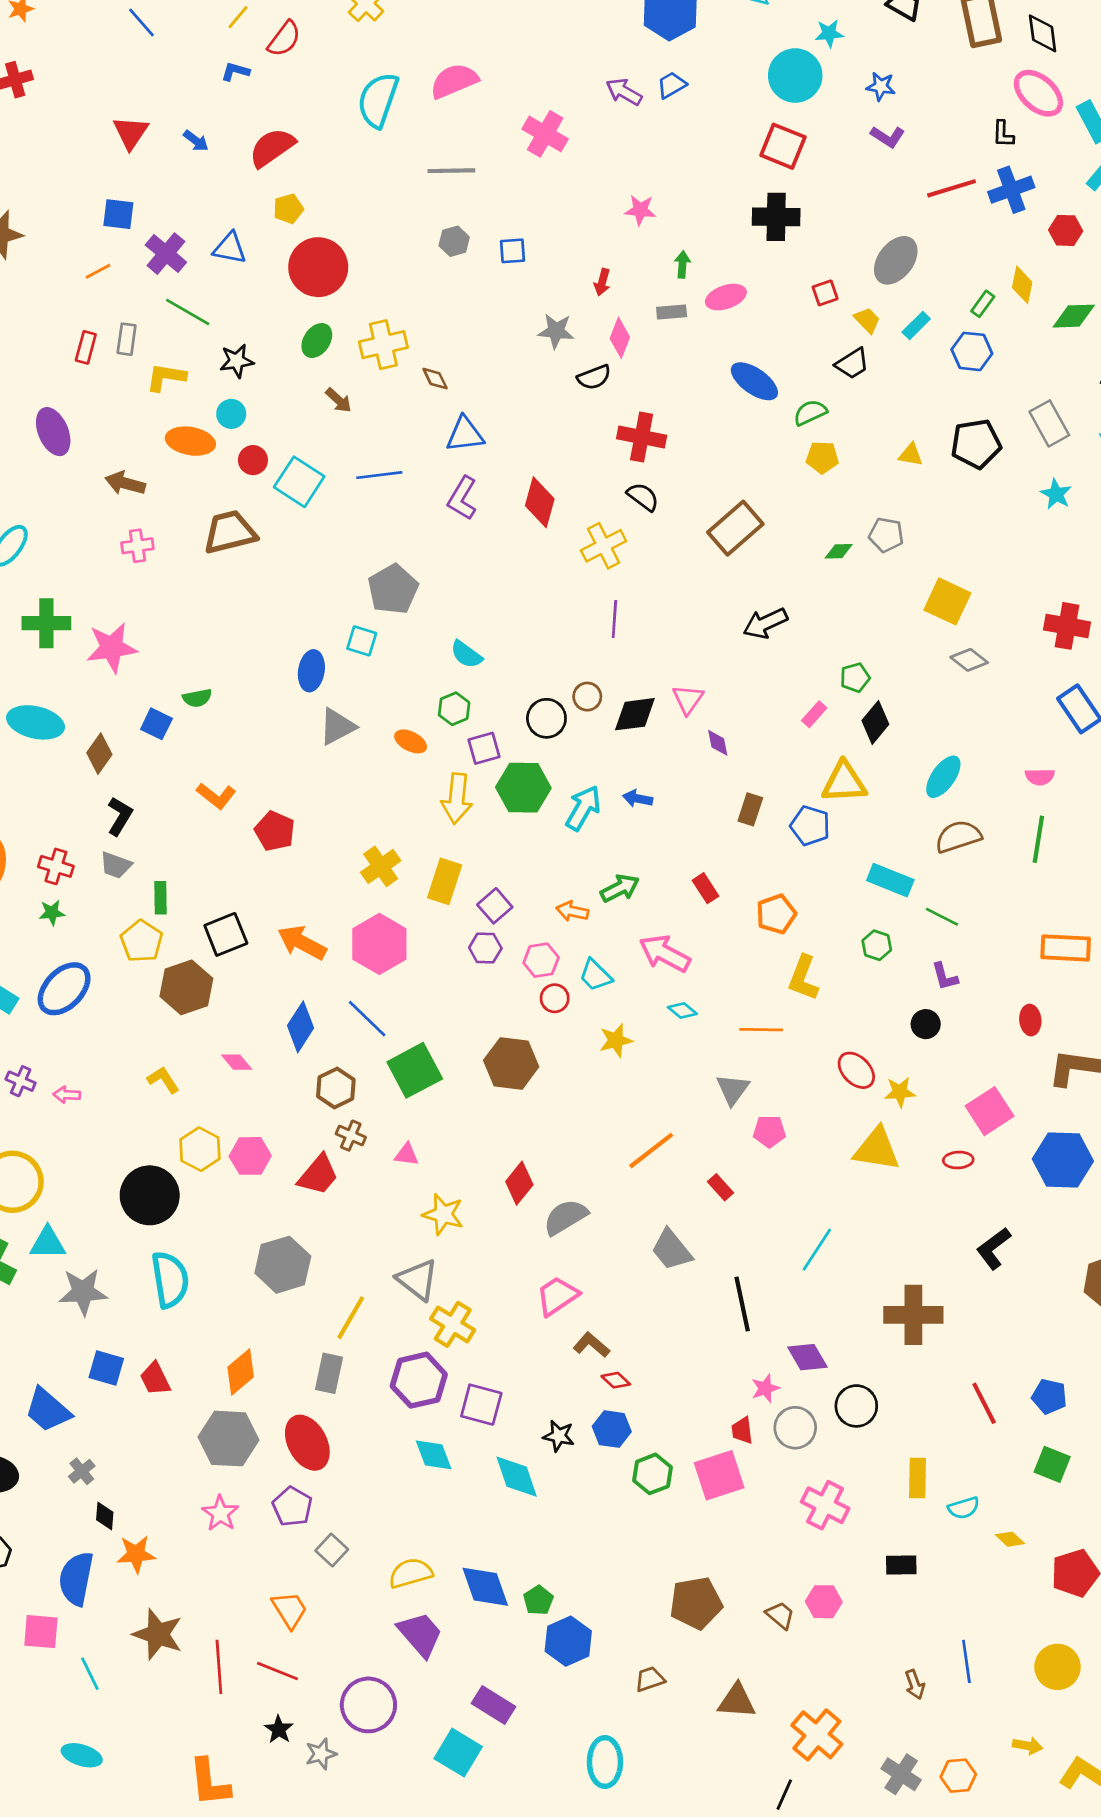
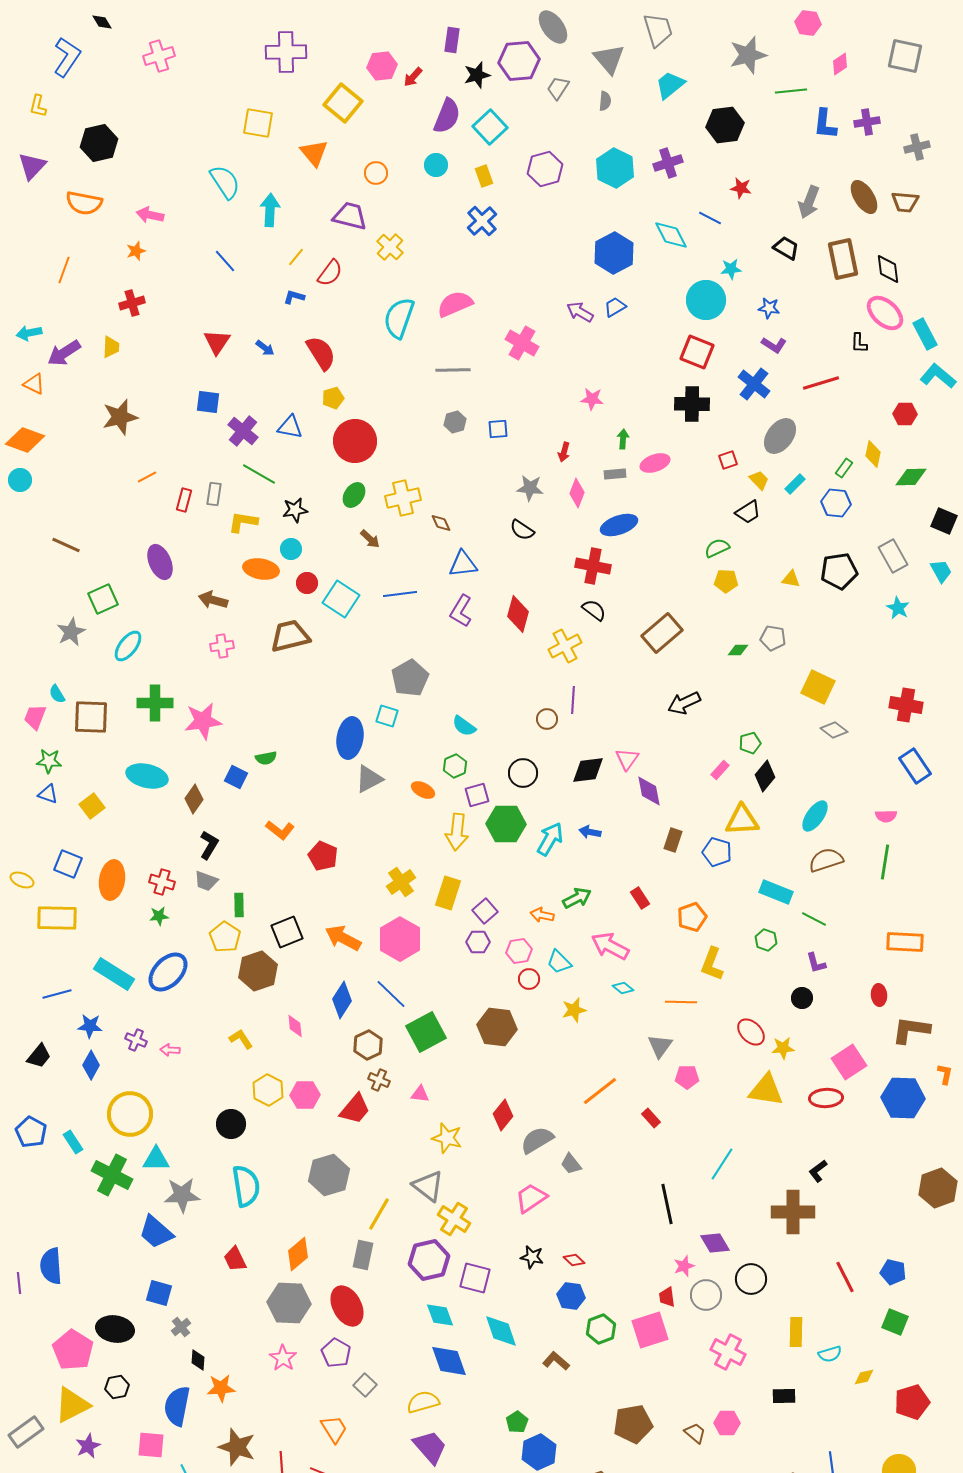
red semicircle: (272, 148) -> (321, 353), turned 93
blue cross: (1011, 190) -> (754, 384), moved, turned -32
orange line: (98, 271) -> (147, 477), moved
black semicircle: (594, 377) -> (522, 530), moved, turned 55
blue ellipse: (754, 381) -> (619, 525), moved, turned -54
blue ellipse: (311, 671) -> (350, 738), size x1.4
brown circle: (587, 697) -> (547, 719), moved
purple diamond: (718, 743) -> (649, 791), size x1.5
pink diamond: (237, 1062) -> (295, 1026), turned 35
red ellipse: (958, 1160) -> (826, 1098), size x1.5
black circle: (150, 1195) -> (231, 1124), size x0.7
black L-shape: (994, 1248) -> (818, 1171), moved, size x0.7
gray trapezoid: (672, 1250) -> (571, 1164), moved, size x0.7
brown L-shape: (591, 1345) -> (556, 1361), moved
blue square: (106, 1368) -> (159, 1293), moved
blue trapezoid: (48, 1410) -> (156, 1232), moved
black star: (559, 1436) -> (532, 1257), moved
yellow diamond: (1010, 1539) -> (864, 1377), turned -55
blue diamond: (485, 1587) -> (449, 1361), moved

